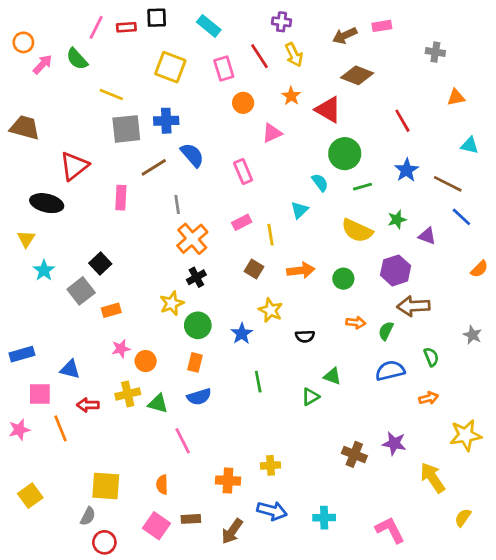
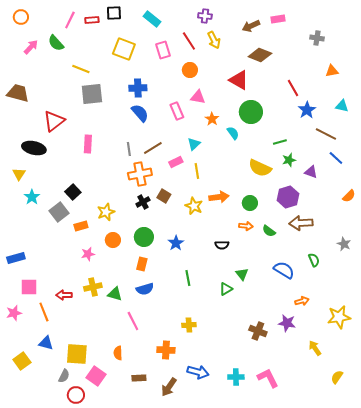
orange circle: (23, 42) -> (21, 17), moved
orange star: (291, 96) -> (212, 119), moved
orange circle: (243, 103) -> (190, 70), moved
blue cross: (166, 121) -> (138, 88), moved
pink triangle: (272, 133) -> (198, 97), turned 35
brown line: (154, 167) -> (153, 148), moved
blue star: (407, 170) -> (307, 110), moved
pink rectangle: (243, 172) -> (177, 111), moved
green line: (363, 187) -> (280, 142), moved
cyan triangle: (299, 210) -> (194, 144), moved
orange cross: (192, 239) -> (140, 174), turned 30
brown square: (254, 269) -> (164, 196), moved
yellow star: (172, 303) -> (106, 212), moved
yellow star: (271, 310) -> (194, 206), moved
orange arrow: (356, 323) -> (246, 226), moved
green semicircle: (386, 331) -> (269, 231), moved, turned -80
orange circle: (146, 361) -> (113, 240), moved
blue triangle: (70, 369) -> (46, 343), moved
blue semicircle: (390, 371) -> (284, 270), turned 45
green triangle: (332, 376) -> (242, 274), turned 32
orange arrow: (429, 398) -> (302, 301), moved
yellow cross: (271, 465) -> (189, 325), moved
yellow arrow: (433, 478) -> (315, 348), size x0.7
pink square: (157, 526) -> (96, 376), moved
pink L-shape: (390, 530) -> (268, 378), moved

